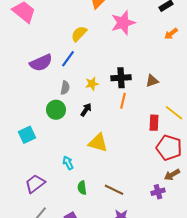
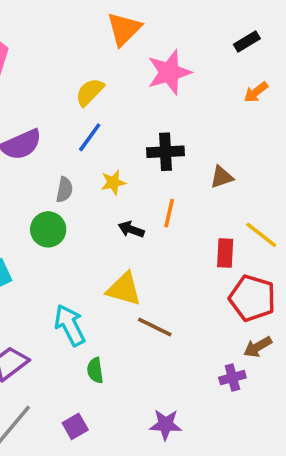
blue line: (68, 59) -> (90, 137), moved
black cross: (121, 78) -> (166, 152), moved
black arrow: (86, 110) -> (131, 229), moved, turned -104
cyan arrow: (68, 163) -> (70, 325), size x1.6
brown line: (114, 190) -> (155, 327), moved

